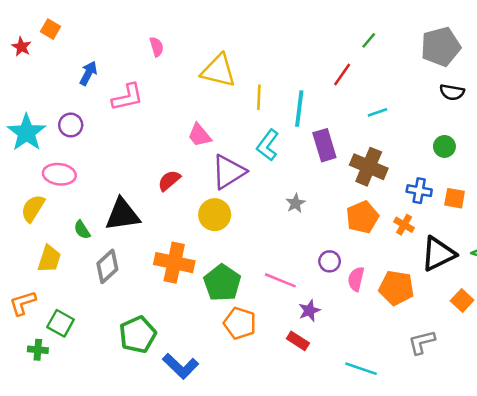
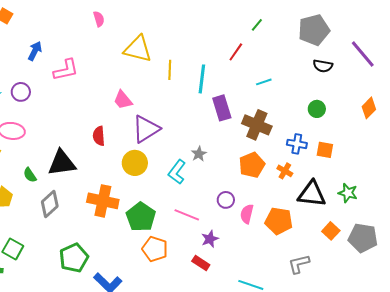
pink semicircle: (157, 47) -> (99, 19), moved
cyan L-shape: (268, 145) -> (177, 172), moved
red semicircle: (169, 181) -> (99, 136), turned -54
black triangle: (438, 254) -> (312, 194), turned 32

